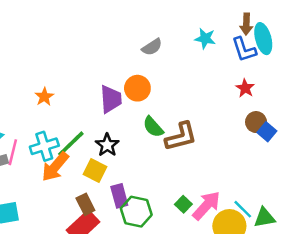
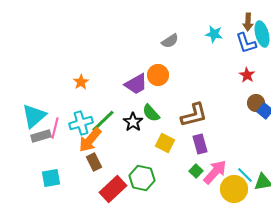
purple trapezoid: (111, 99) -> (136, 84), turned 65
green semicircle: (153, 127) -> (151, 113), moved
yellow square: (95, 170) -> (165, 143), moved
purple rectangle: (119, 196) -> (200, 144), moved
brown rectangle: (85, 204) -> (94, 162), moved
green hexagon: (136, 212) -> (142, 178), moved

